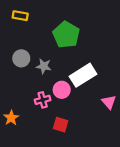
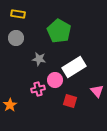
gray circle: (21, 58) -> (16, 38), moved
red square: (61, 125) -> (70, 101), moved

